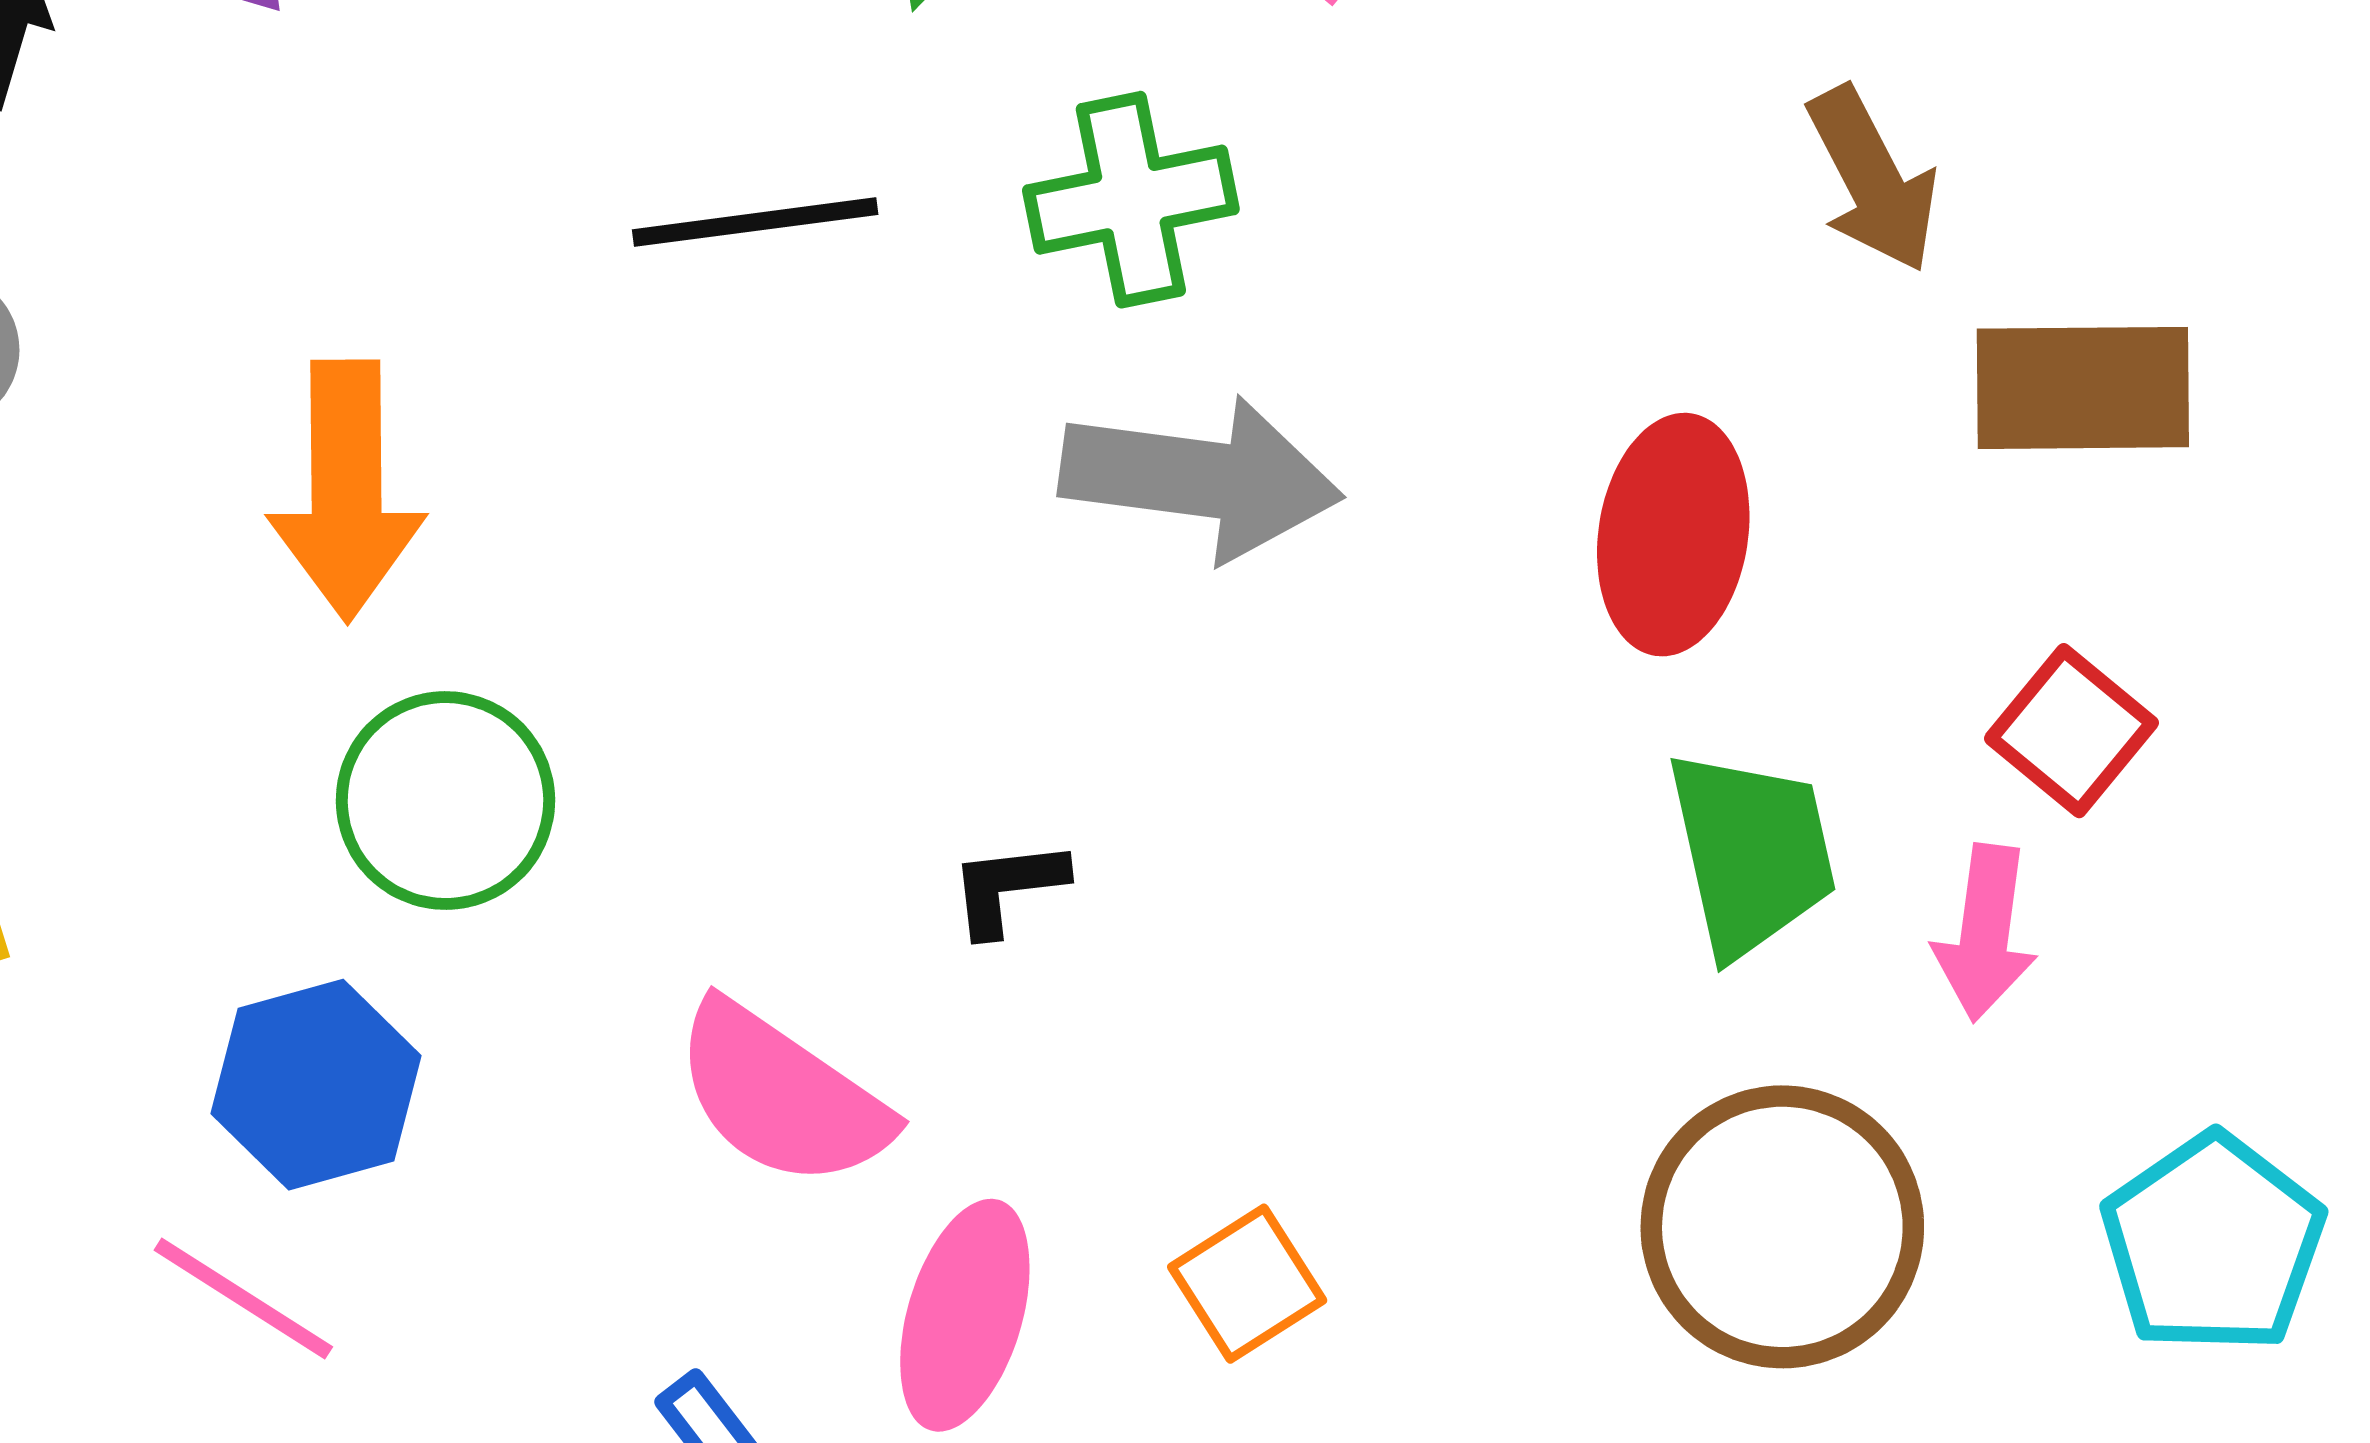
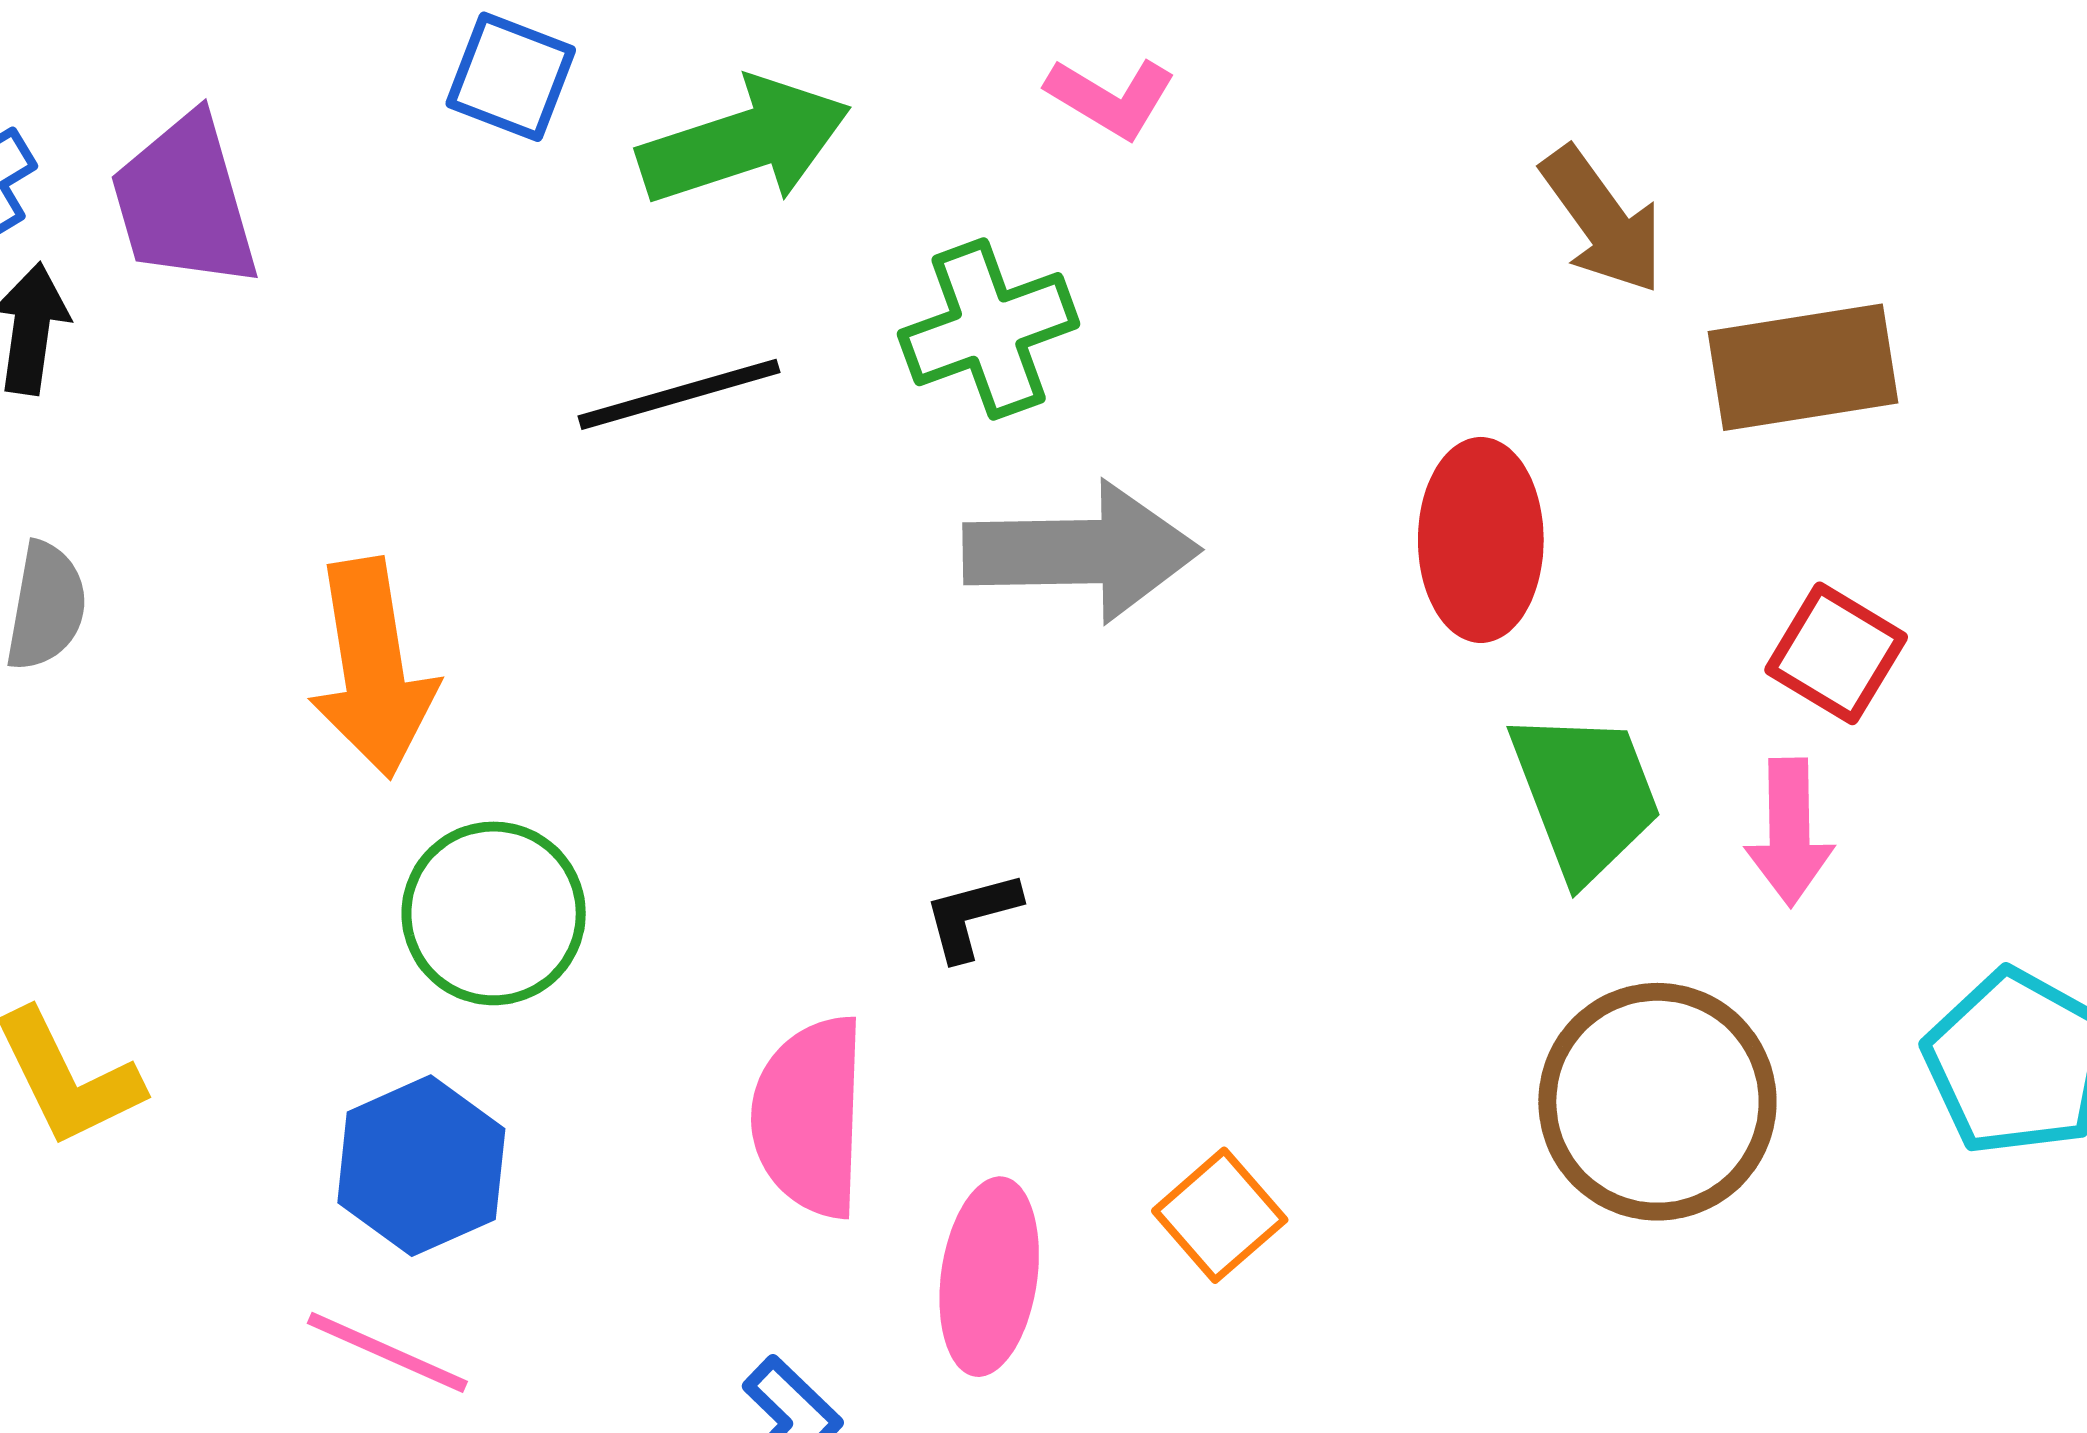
pink semicircle: (782, 1095) -> (810, 1117), turned 66

